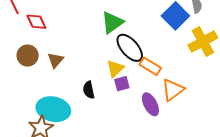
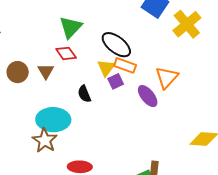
red diamond: (36, 22) -> (66, 53), moved
green triangle: (112, 22) -> (71, 27), moved
orange rectangle: (150, 66) -> (125, 65), moved

